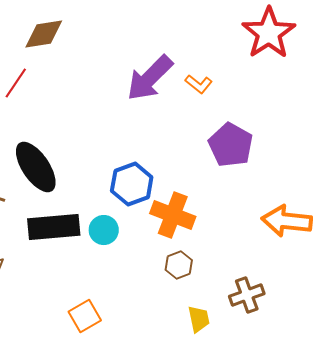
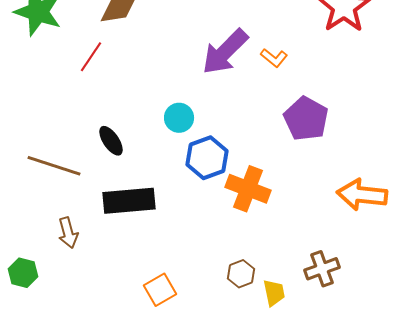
black ellipse: (36, 167) -> (111, 141), size x0.6
cyan circle: (104, 230) -> (179, 118), moved
brown hexagon: (179, 265) -> (241, 274), moved

